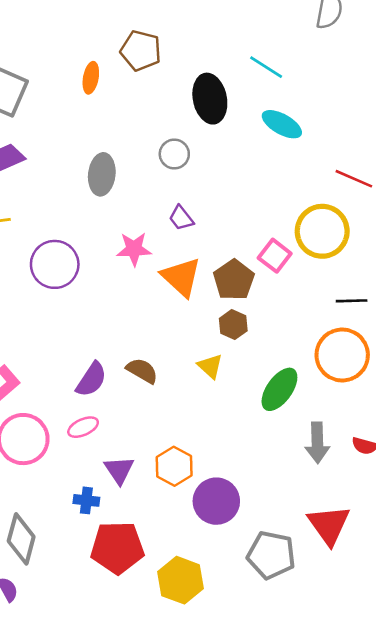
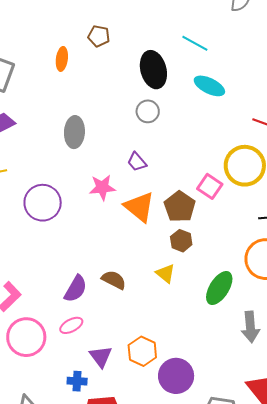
brown pentagon: (141, 51) -> (99, 36), size x0.7
gray circle: (174, 154) -> (148, 111), moved

